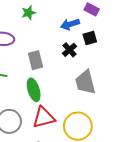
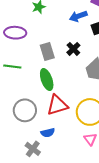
black cross: (70, 50) -> (73, 49), moved

